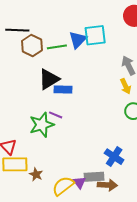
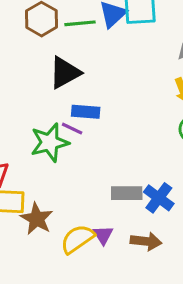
blue rectangle: (63, 90) -> (86, 112), moved
brown star: (36, 174) -> (37, 219), size x1.5
gray rectangle: (94, 177) -> (127, 193), moved

